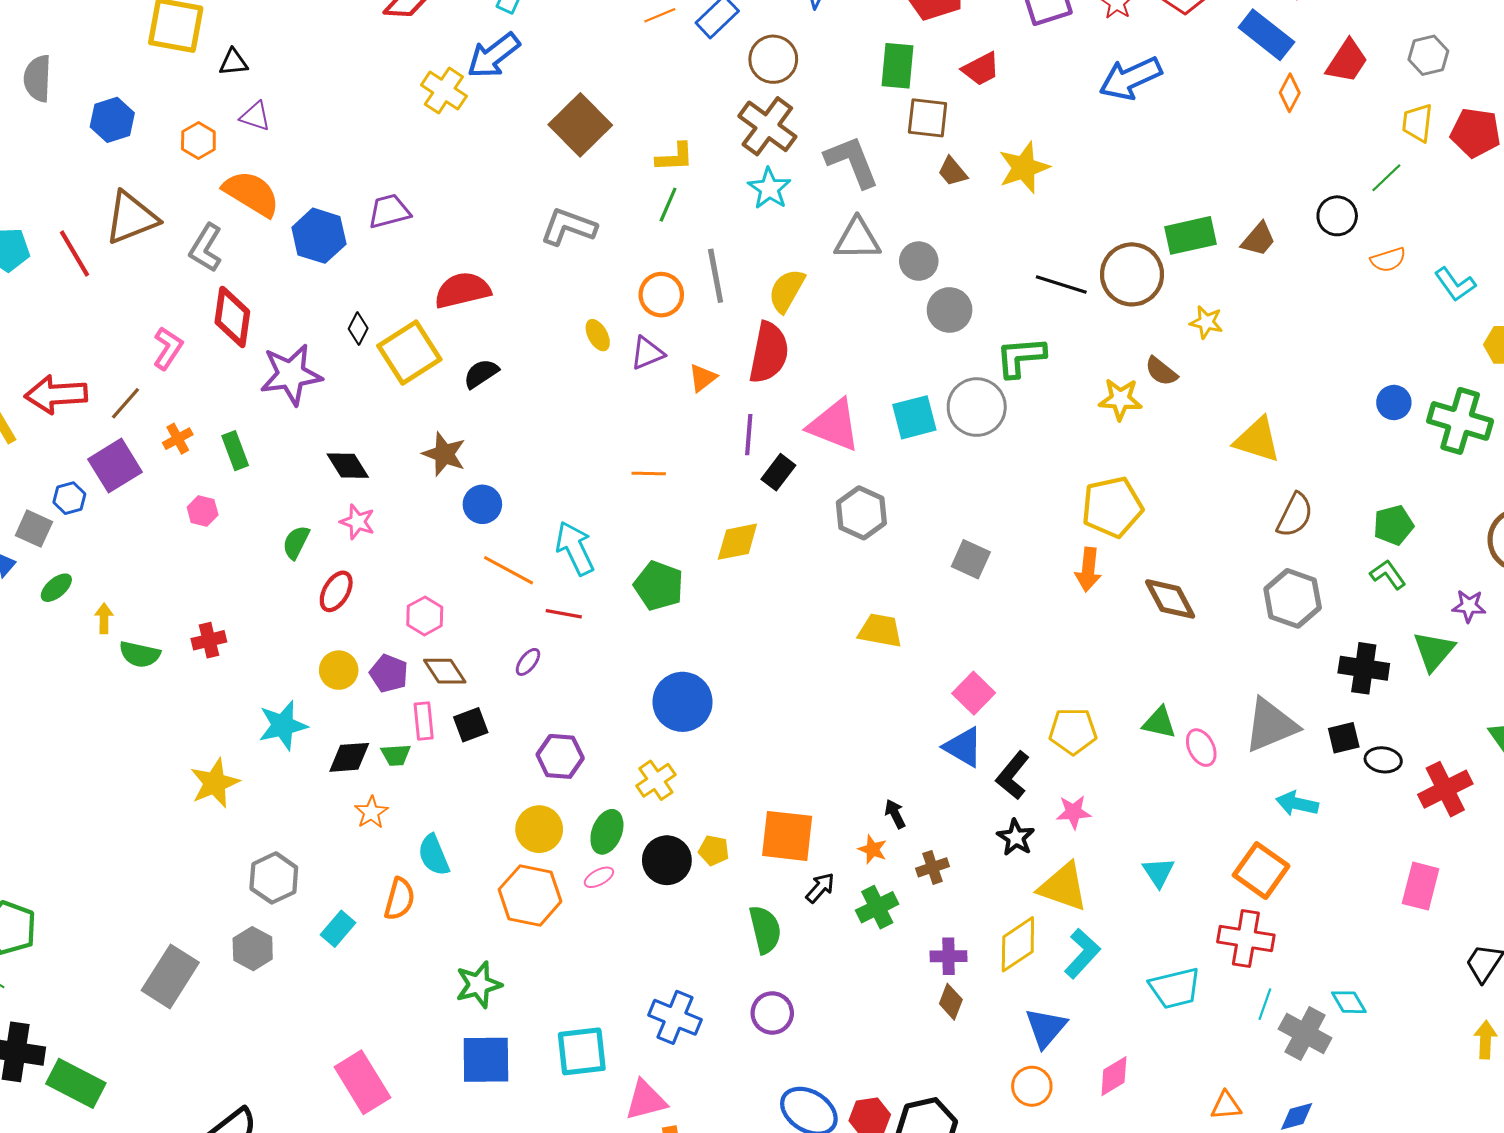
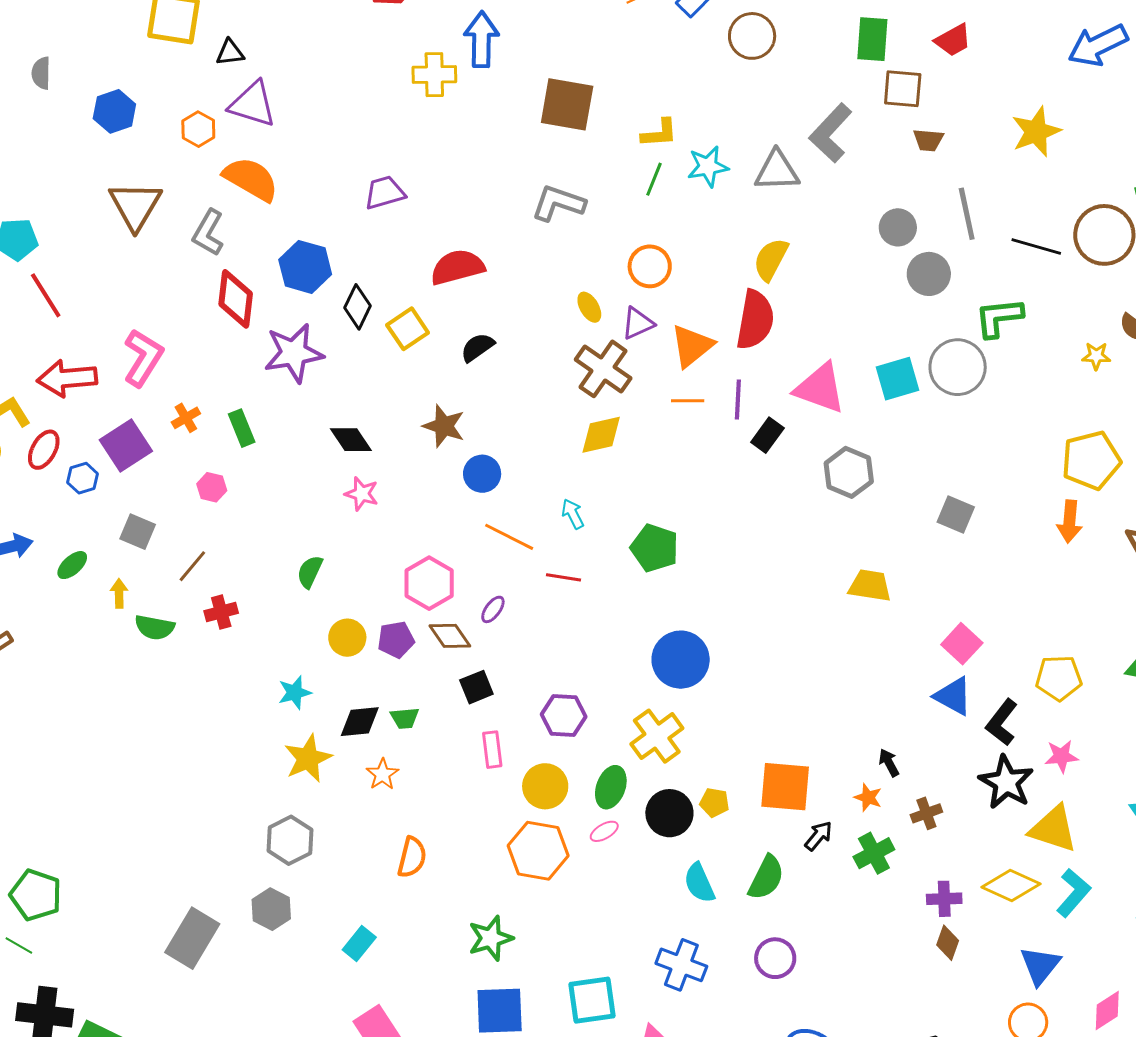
blue arrow: (493, 56) -> (481, 39), turned 130
gray semicircle: (38, 78) -> (41, 73), size x0.7
yellow cross: (444, 90) -> (434, 75), turned -33
purple triangle: (255, 116) -> (253, 104), size x1.6
brown square: (580, 125) -> (567, 104), turned -34
brown cross: (767, 126) -> (603, 369), moved
gray L-shape: (852, 162) -> (831, 133), turned -114
yellow star: (1024, 168) -> (1036, 132), moved
brown trapezoid: (953, 172) -> (928, 140), turned -44
cyan star: (769, 188) -> (708, 166), moved, turned 30
brown triangle: (131, 218) -> (135, 206), turned -36
blue hexagon: (319, 236) -> (305, 267), moved
gray triangle: (857, 239) -> (777, 171), moved
red line: (74, 253) -> (46, 295), moved
gray line: (716, 276) -> (967, 214), moved
black diamond: (358, 328) -> (357, 307), size x1.4
pink L-shape: (168, 348) -> (143, 358), moved, size x1.4
yellow square: (409, 353) -> (408, 329), size x0.7
orange triangle: (703, 378) -> (692, 346), size x1.6
yellow star: (1120, 399) -> (1096, 356), size x0.7
brown line: (125, 403) -> (192, 566), moved
orange line: (649, 473) -> (688, 401), moved
gray square: (34, 529) -> (138, 532), moved
green semicircle: (296, 542) -> (310, 572), moved
yellow diamond: (737, 542) -> (601, 435), moved
cyan arrow: (575, 548) -> (573, 514), size x0.6
red ellipse: (336, 591) -> (44, 450), moved
pink hexagon: (425, 616) -> (429, 583), size x1.4
purple ellipse: (528, 662) -> (493, 609), moved
purple pentagon: (389, 673) -> (396, 640), turned -30
pink rectangle: (424, 721) -> (492, 750), moved
cyan star: (283, 725) -> (295, 693), size x0.7
yellow cross: (656, 780) -> (657, 736), size x1.4
yellow star: (215, 783) -> (308, 758), moved
black star: (1016, 837) -> (1006, 782), size x1.5
cyan semicircle: (434, 855) -> (699, 883), moved
cyan rectangle: (338, 929) -> (359, 943), moved
green semicircle: (765, 930) -> (766, 878), turned 42
yellow diamond: (1018, 944) -> (1011, 885), turned 60

